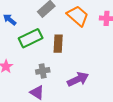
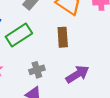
brown rectangle: (58, 44) -> (63, 37), moved

